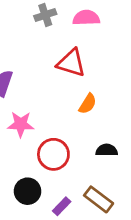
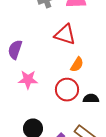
red circle: (53, 154) -> (67, 90), moved

